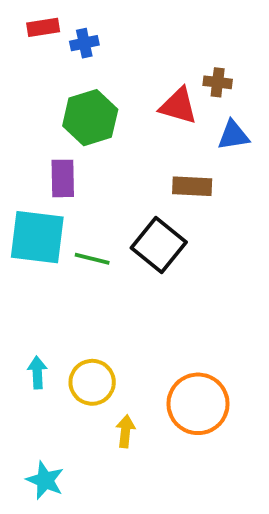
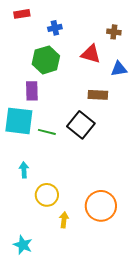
blue cross: (84, 43) -> (55, 28), moved
brown cross: (218, 82) -> (114, 32), moved
cyan arrow: (37, 372) -> (24, 170), moved

